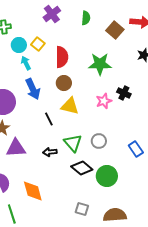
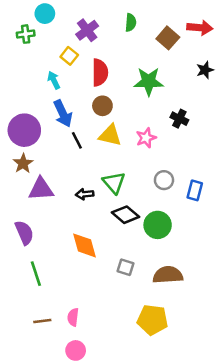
purple cross: (52, 14) -> (87, 30), moved
cyan circle: (19, 45) -> (45, 14), moved
pink star: (104, 101) -> (146, 138), moved
black line: (49, 119) -> (77, 140), moved
gray circle: (99, 141) -> (164, 180), moved
blue rectangle: (136, 149) -> (195, 190), turned 49
orange diamond: (33, 191) -> (85, 245), moved

